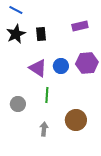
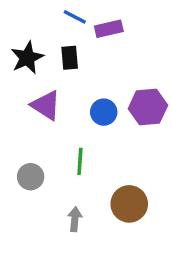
blue line: (16, 10) -> (75, 17), moved
purple rectangle: (80, 26) -> (109, 29), moved
purple triangle: (38, 68) -> (46, 105), moved

